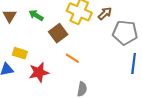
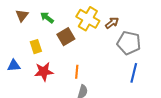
yellow rectangle: (20, 53) -> (36, 47), moved, turned 48
orange line: (72, 58) -> (77, 72), moved, turned 56

